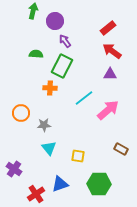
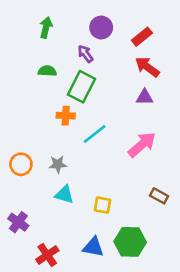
green arrow: (33, 11) -> (46, 28), moved
purple circle: (55, 21) -> (101, 28), moved
cyan line: (84, 98) -> (95, 134), moved
orange circle: (21, 113) -> (21, 164), moved
cyan triangle: (49, 148) -> (64, 195), turned -35
blue triangle: (60, 184) -> (93, 247), moved, turned 30

